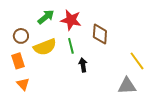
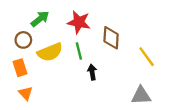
green arrow: (46, 17) -> (40, 19), moved
yellow line: (137, 61) -> (147, 57), moved

